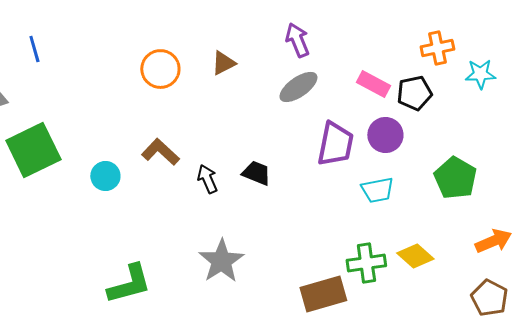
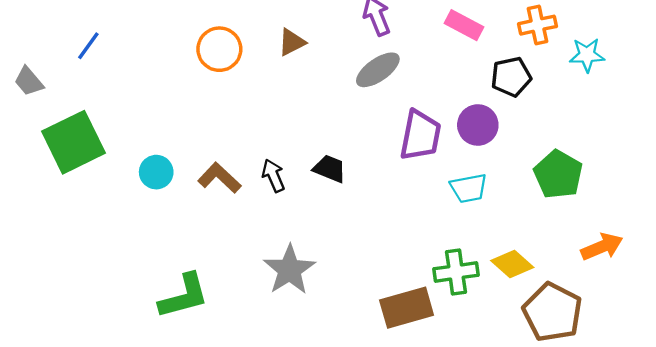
blue line: (34, 49) -> (88, 46), moved, turned 52
pink rectangle: (373, 84) -> (464, 25), moved
brown L-shape: (160, 152) -> (219, 178), moved
brown pentagon: (489, 298) -> (552, 312), moved, size x1.4

